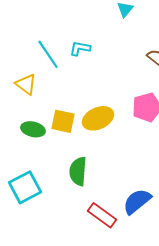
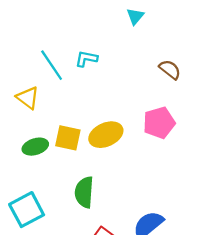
green ellipse: (33, 129) -> (35, 147), turned -30

